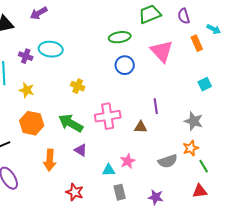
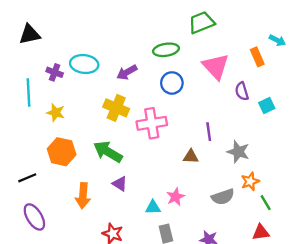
purple arrow: (39, 13) -> (127, 72), moved
purple semicircle: (184, 16) -> (242, 91), moved
yellow cross: (78, 86) -> (116, 108), size x1.5
pink cross: (108, 116) -> (152, 123), moved
gray star: (194, 121) -> (238, 152), moved

